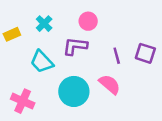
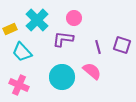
cyan cross: (44, 24) -> (37, 20), size x1.6
cyan trapezoid: (42, 62) -> (22, 52), moved

